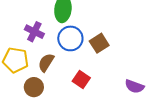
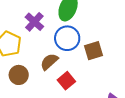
brown semicircle: (46, 63) -> (49, 62), moved

